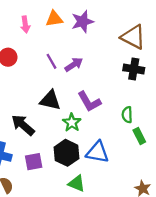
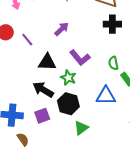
purple line: (51, 61) -> (27, 40), moved
black arrow: (23, 125) -> (43, 90), moved
blue triangle: (97, 152) -> (106, 96), moved
green triangle: (77, 183) -> (81, 128), turned -49

